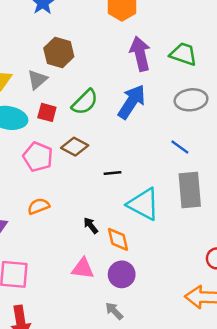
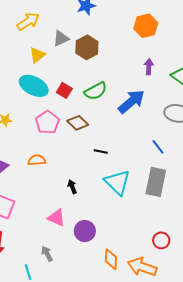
purple arrow: (140, 54) -> (149, 67), size x0.6
gray triangle: (37, 80) -> (61, 38), moved
orange diamond: (118, 239) -> (111, 259), moved
gray arrow: (114, 311) -> (47, 254), moved

